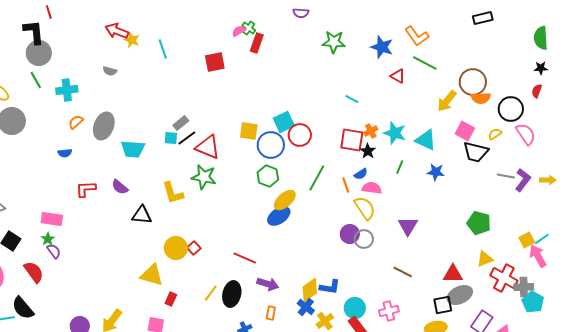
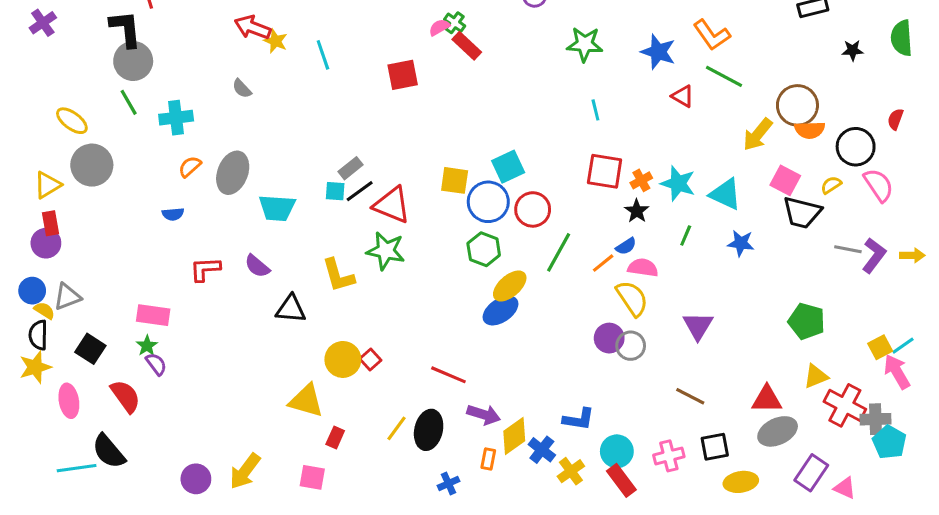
red rectangle: (257, 43) -> (467, 46), turned -66
black star: (541, 68) -> (853, 50), moved
gray semicircle: (110, 71) -> (242, 89), turned 32
cyan line: (352, 99) -> (595, 110), moved, turned 48
red circle: (300, 135) -> (533, 209), moved
red square: (352, 140) -> (605, 171), moved
orange line: (346, 185) -> (603, 263), turned 70
yellow diamond: (310, 290) -> (514, 436), moved
black square: (443, 305) -> (715, 447), moved

